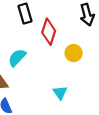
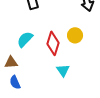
red diamond: (49, 32) -> (53, 43), moved

